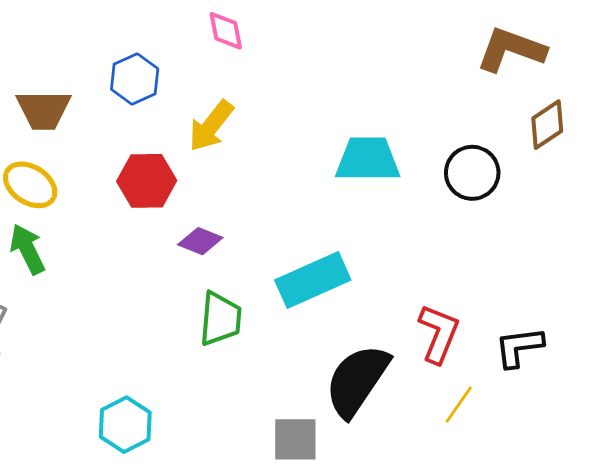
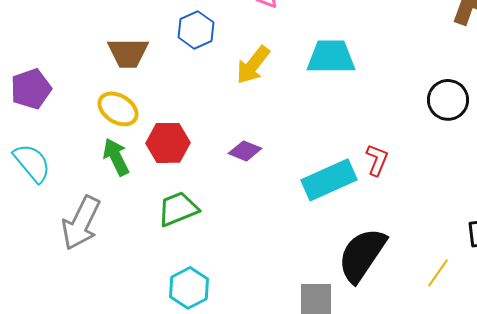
cyan trapezoid: (368, 159) -> (331, 57), moved
red hexagon: (147, 181) -> (168, 143), moved
green trapezoid: (220, 319) -> (178, 209), moved, turned -117
red L-shape: (439, 334) -> (377, 160), moved, size x0.7

